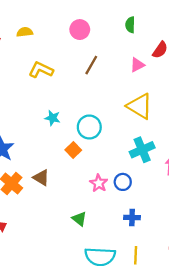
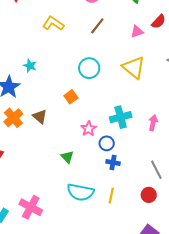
cyan star: (53, 118) -> (30, 66), moved
cyan circle: (89, 127) -> (89, 68), moved
cyan cross: (142, 150) -> (121, 117), moved
blue circle: (123, 182) -> (107, 143), moved

